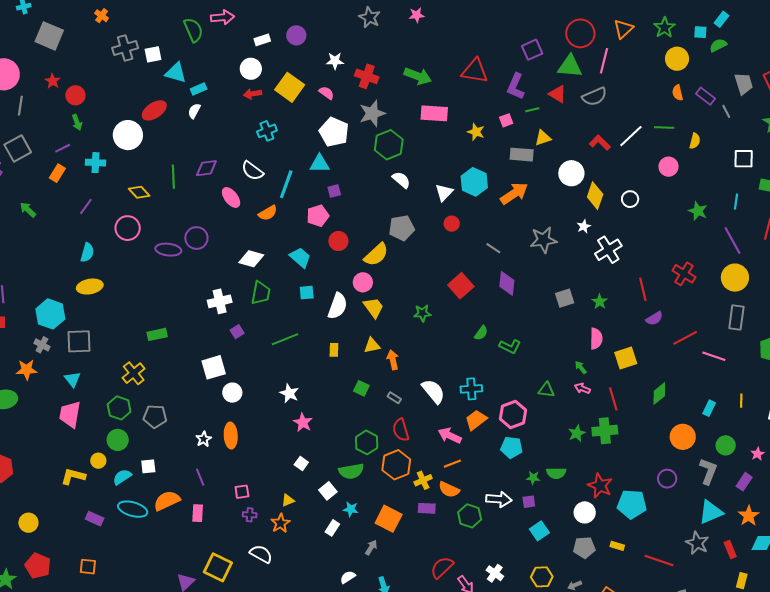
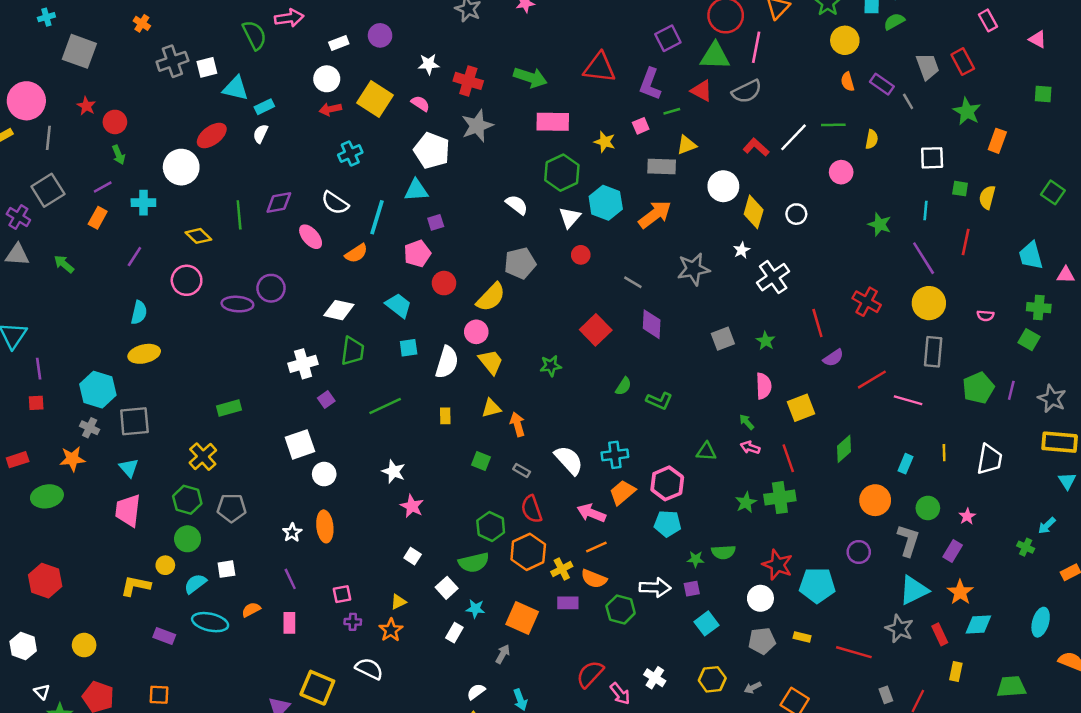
green hexagon: (389, 145) -> (562, 173), moved
orange semicircle: (167, 501) -> (251, 610), size x0.6

